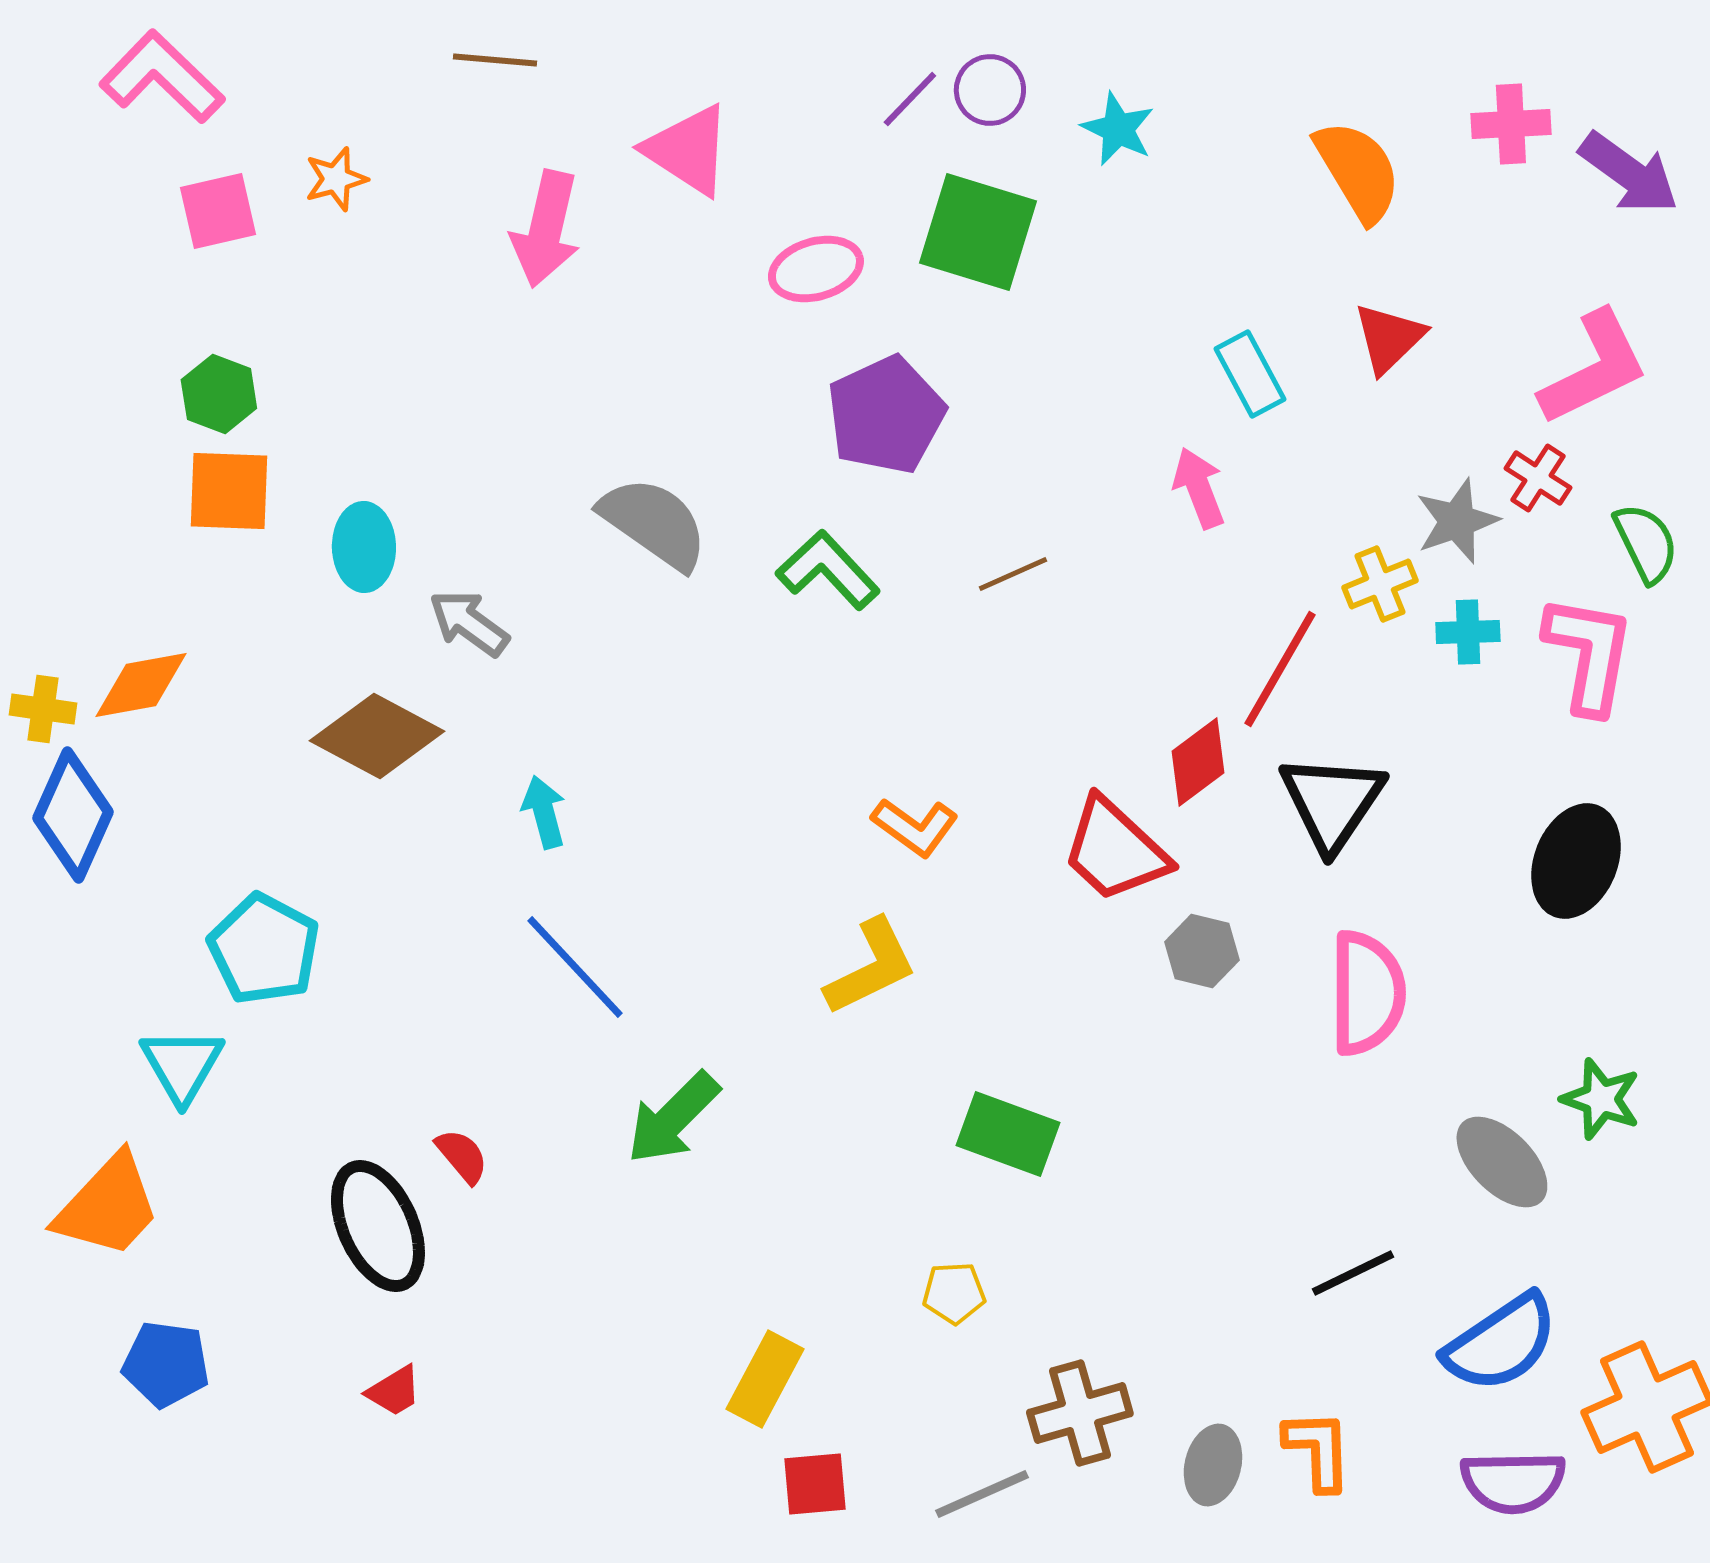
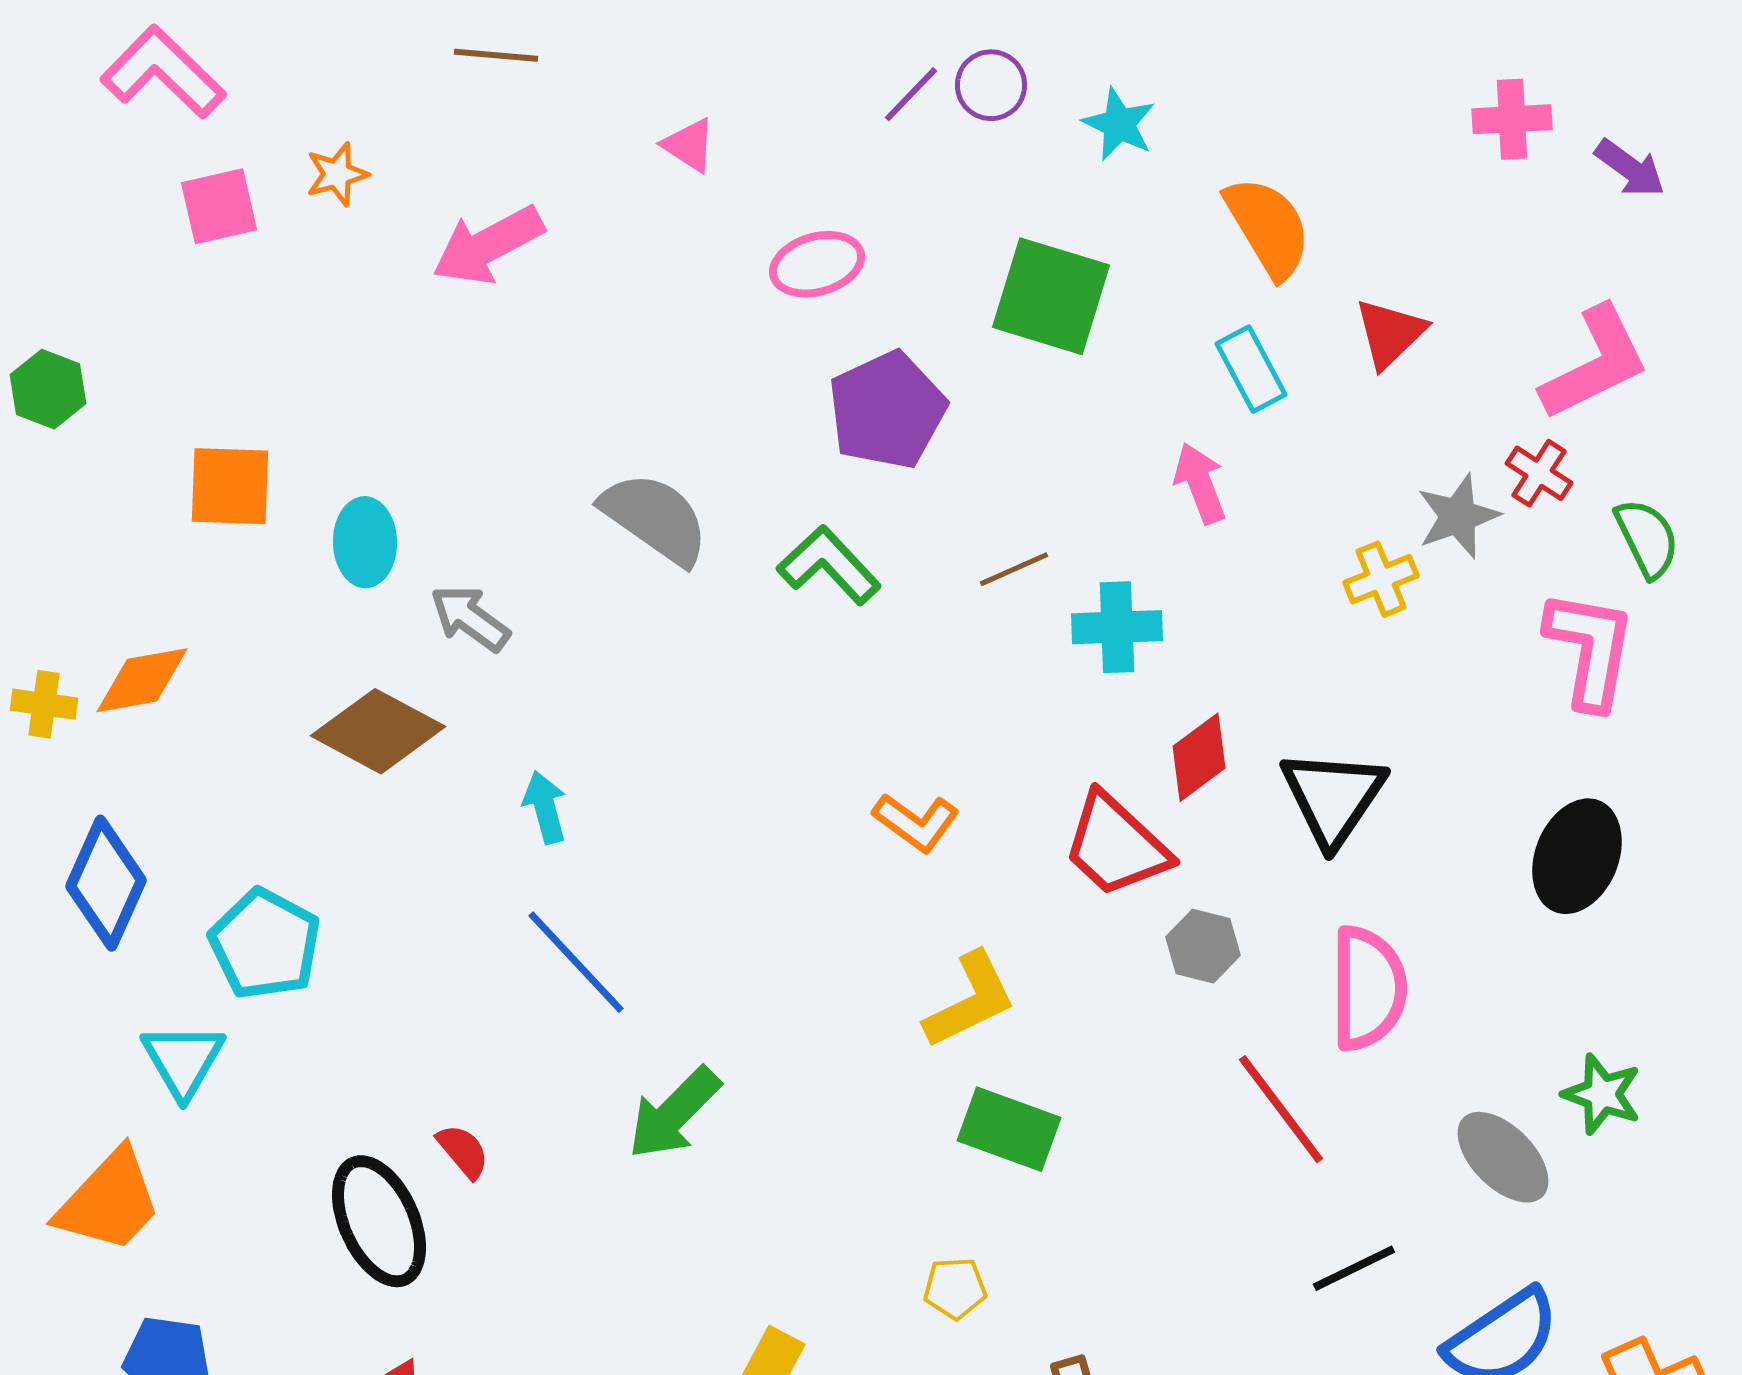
pink triangle: (688, 150) -> (689, 145), size x0.6
orange semicircle: (1358, 171) -> (1268, 227), moved
purple arrow: (1629, 173) -> (1630, 168), size x0.7
pink arrow: (546, 229) -> (488, 245), moved, turned 49
green square: (978, 232) -> (1051, 296), moved
green hexagon: (219, 394) -> (48, 389), moved
cyan cross: (1468, 632) -> (1117, 627), moved, size x1.4
red line: (1280, 669) -> (1281, 1109), moved, turned -67
blue diamond: (73, 815) -> (106, 883), moved
yellow L-shape: (871, 967) -> (970, 1000), moved

